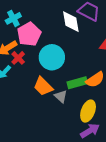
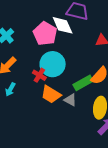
pink pentagon: (29, 34) -> (45, 34), moved
red cross: (18, 58) -> (39, 75), moved

